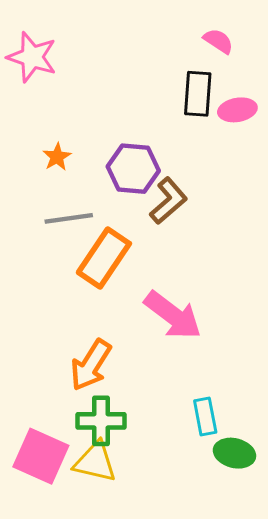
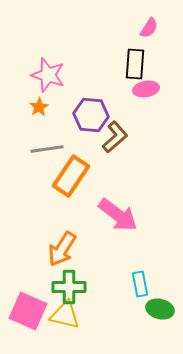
pink semicircle: (218, 41) -> (149, 28), turned 90
pink star: (32, 57) -> (48, 75), moved
pink ellipse: (237, 110) -> (146, 89), moved

